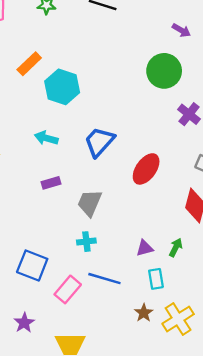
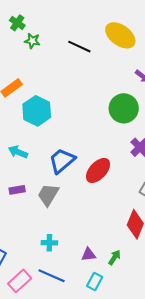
red ellipse: (146, 169) -> (98, 170), moved
gray trapezoid: (90, 203) -> (48, 195), moved
cyan cross: (86, 242) -> (49, 243), moved
cyan rectangle: (156, 279) -> (95, 282), turned 30

